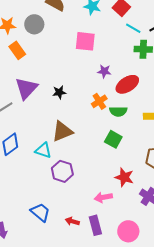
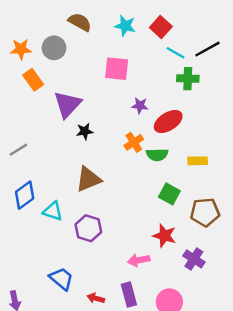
purple triangle: (26, 88) -> (68, 104), moved
green square: (113, 139) -> (169, 194), moved
cyan triangle: (43, 150) -> (53, 211), moved
red arrow: (72, 221) -> (96, 298), moved

